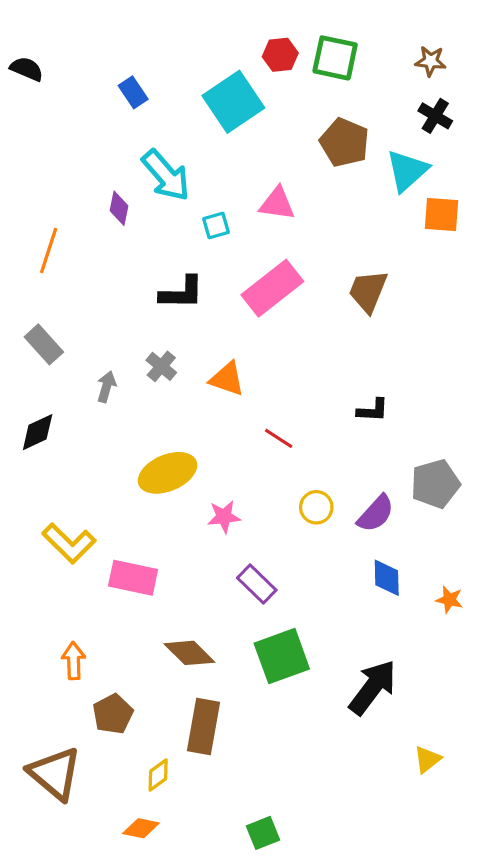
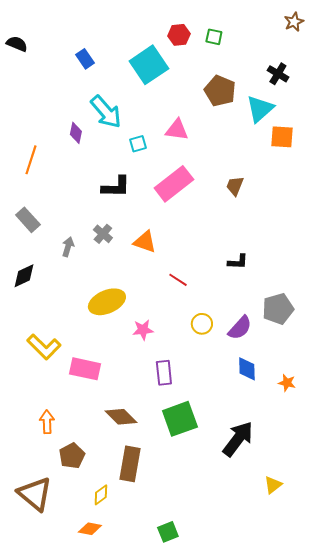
green square: (335, 58) -> (214, 37), size x0.6
brown star: (431, 61) -> (294, 22), moved, turned -30
brown trapezoid: (368, 291) -> (235, 186), size x0.7
purple rectangle: (257, 584) -> (164, 373), turned 40

